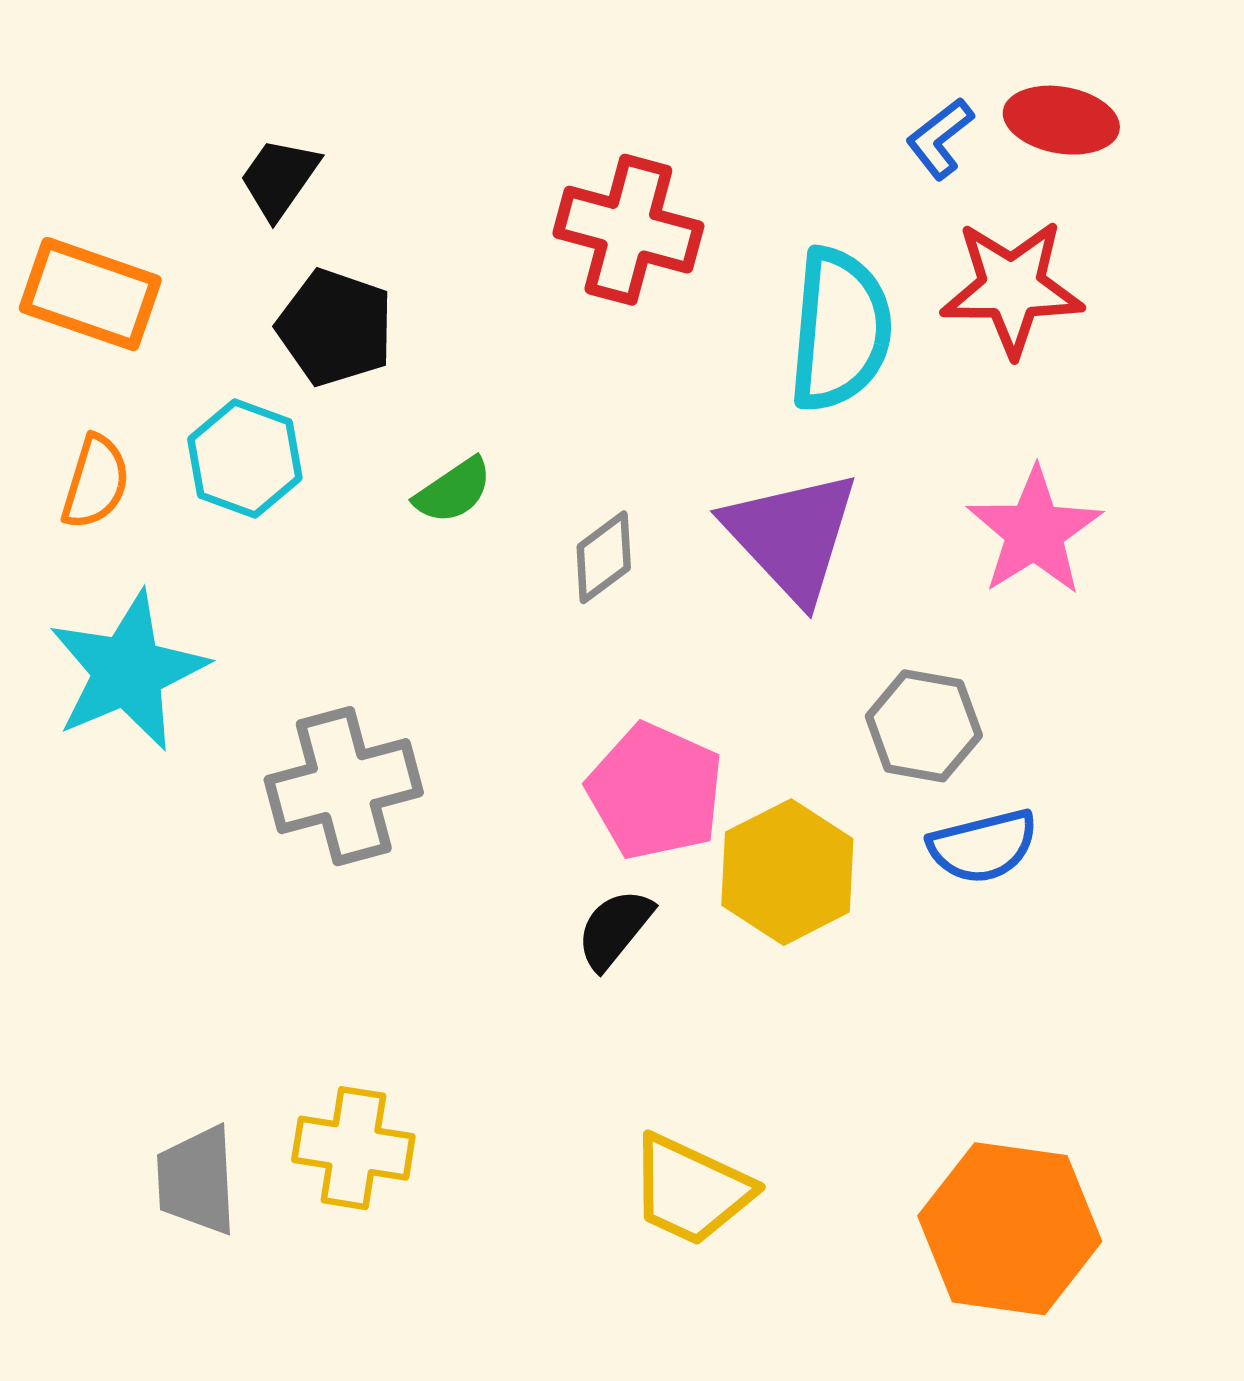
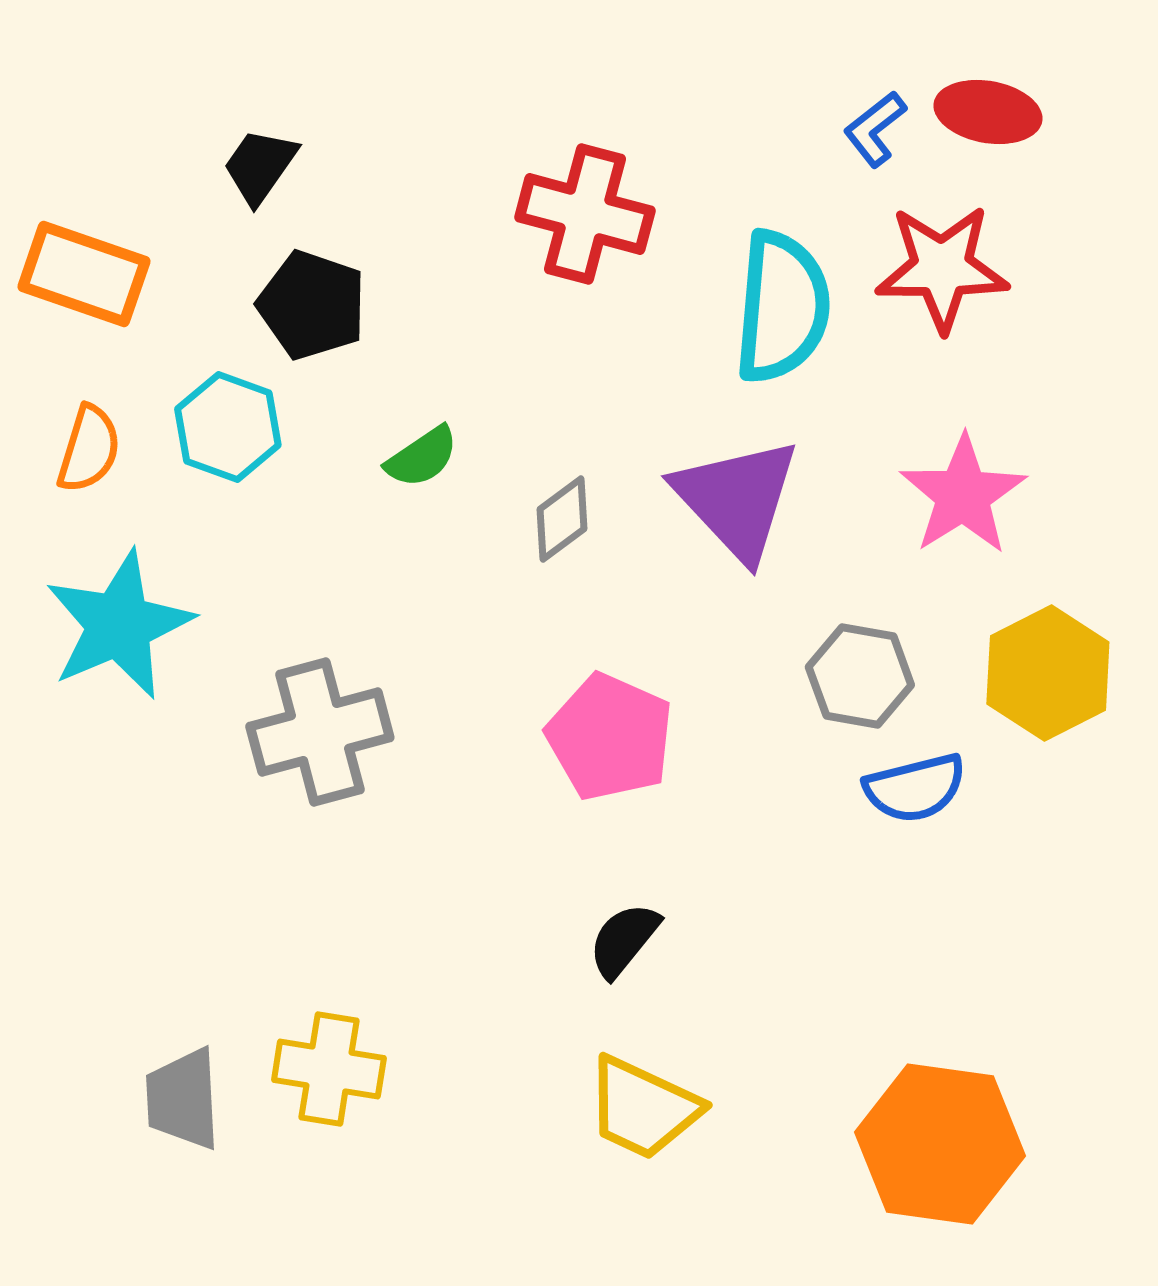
yellow hexagon: (787, 872) -> (1048, 673), moved
black semicircle: (614, 929) -> (624, 940), moved

